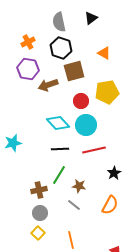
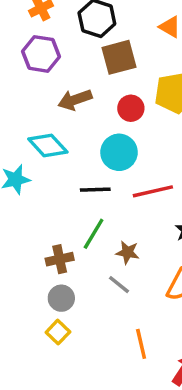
brown arrow: (48, 85) -> (75, 100), moved
cyan diamond: (58, 123) -> (48, 146), moved
cyan circle: (86, 125) -> (119, 152), moved
orange line: (71, 240) -> (141, 344), moved

